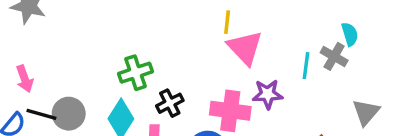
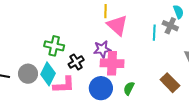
green cross: (136, 73) -> (54, 46), turned 36
purple star: (268, 94) -> (102, 49), moved
gray circle: (69, 114) -> (28, 74), moved

